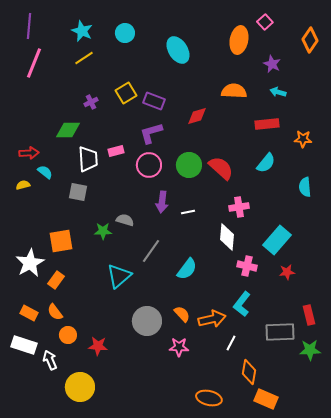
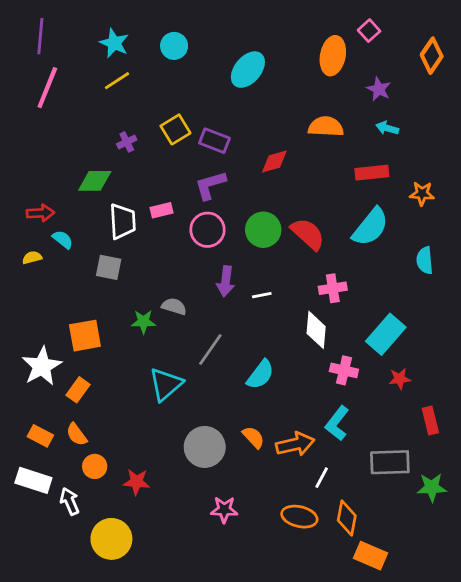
cyan ellipse: (178, 50) -> (248, 70), turned 72
cyan semicircle: (266, 163) -> (370, 227), size x1.4
red rectangle: (309, 315) -> (430, 421), moved
pink star: (179, 347) -> (224, 510), moved
orange ellipse: (209, 398) -> (299, 517), moved

